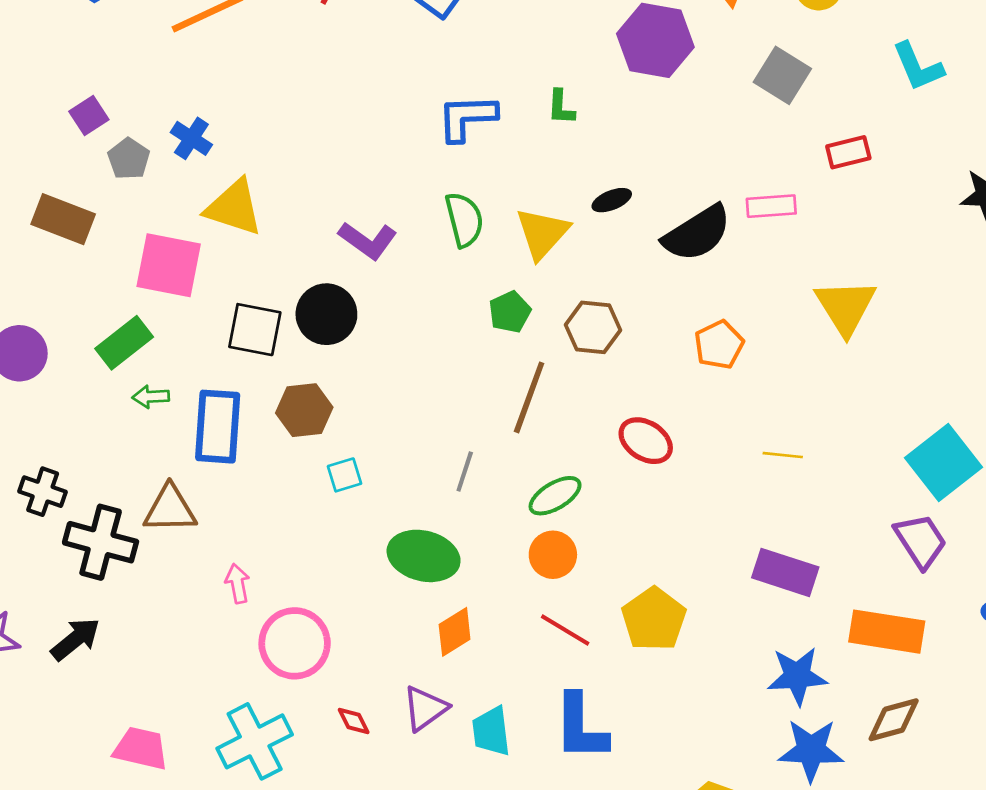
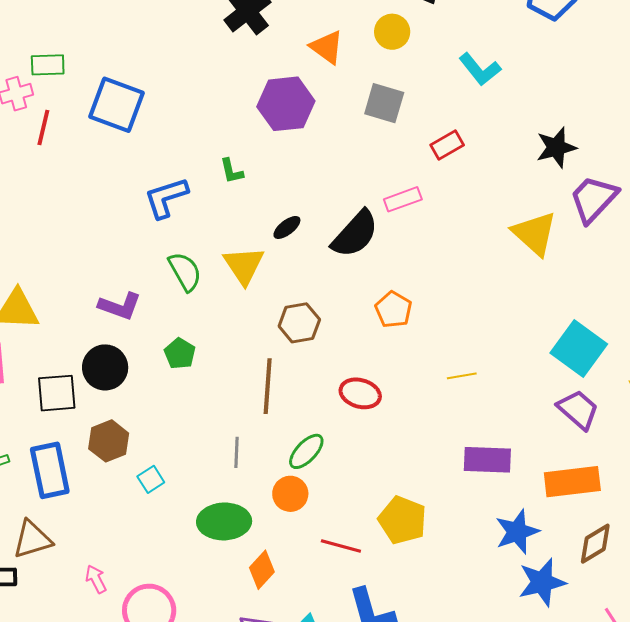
yellow triangle: (846, 307) -> (535, 233), moved
green pentagon: (510, 312) -> (180, 354), moved
orange circle: (553, 555) -> (290, 494), moved

